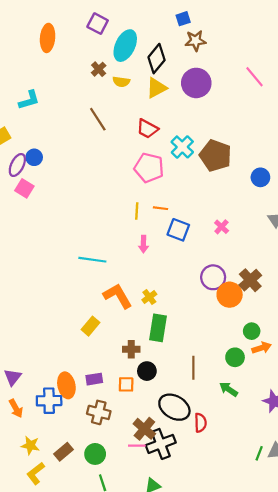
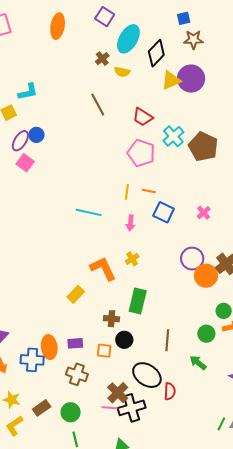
yellow triangle: (156, 88) -> (171, 80), moved
cyan L-shape: (29, 100) -> (28, 92), moved
cyan line: (92, 260) -> (89, 212), moved
yellow cross: (149, 297) -> (132, 259), moved

